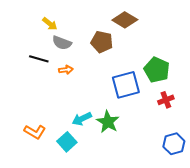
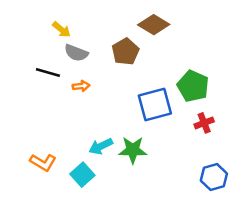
brown pentagon: (102, 42) -> (125, 52), turned 30
green star: (108, 122) -> (133, 150), turned -30

